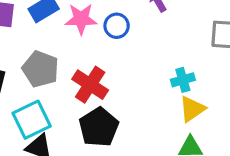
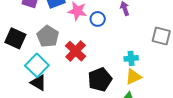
cyan square: (32, 120) -> (37, 65), turned -30
black pentagon: (99, 127) -> (100, 79), moved

